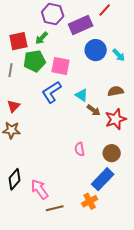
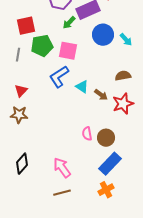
green arrow: (42, 38) -> (69, 23), moved
cyan triangle: (82, 95) -> (82, 87), moved
brown circle: (112, 153) -> (106, 138), moved
pink arrow: (40, 189) -> (62, 168), moved
orange cross: (90, 201) -> (106, 190), moved

